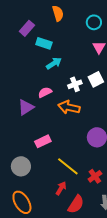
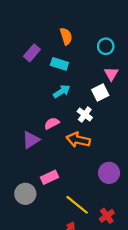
cyan rectangle: (44, 43) -> (59, 64), moved
white square: (96, 79) -> (100, 92), moved
white cross: (75, 84) -> (85, 115), turned -32
gray circle: (21, 166) -> (25, 194), moved

